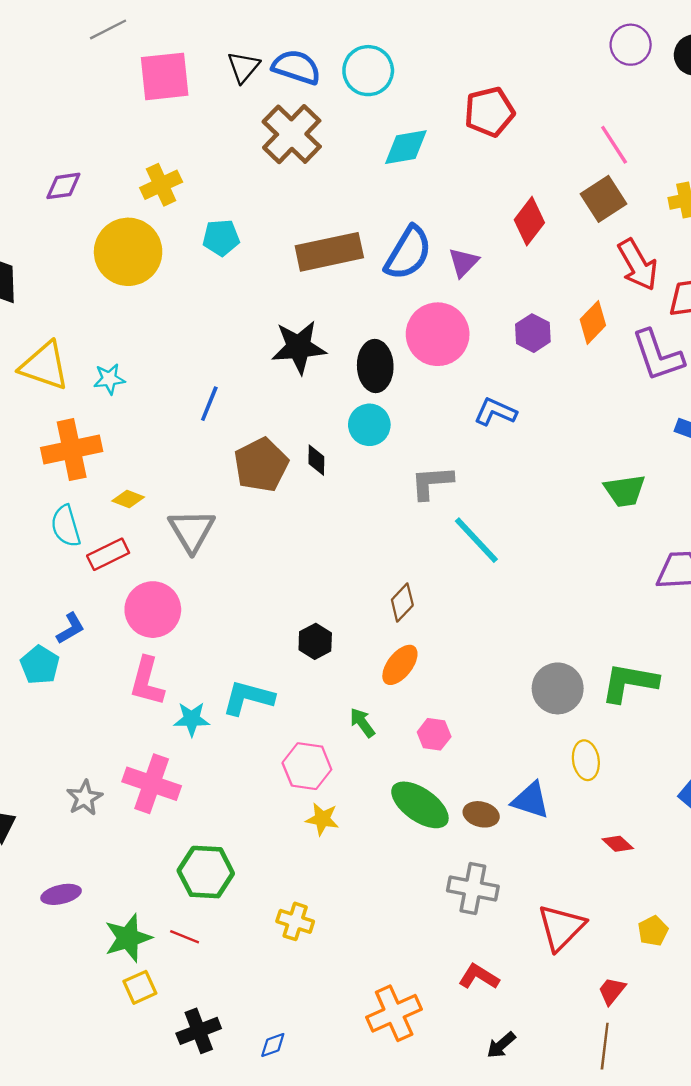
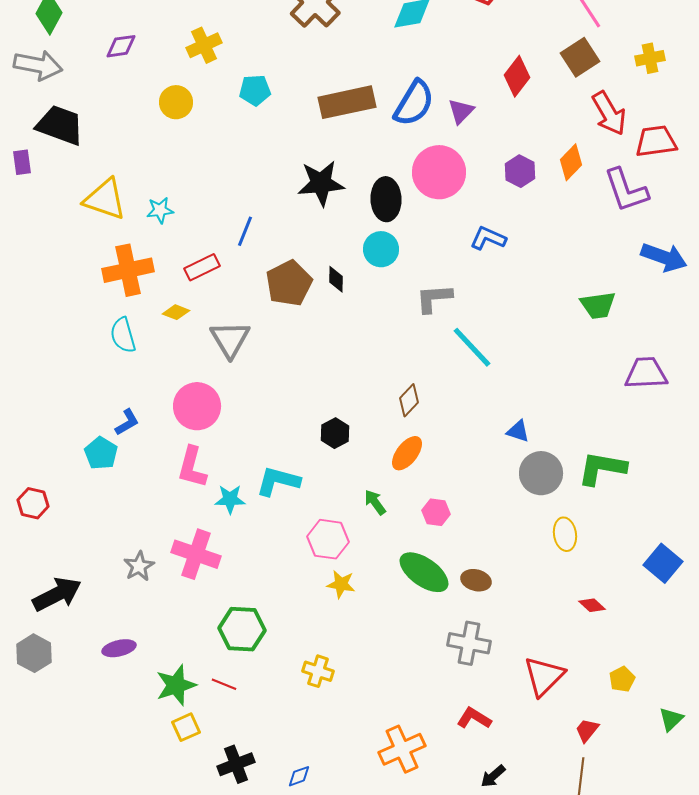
yellow circle: (128, 252) -> (176, 102), size x0.6
red rectangle: (108, 554) -> (202, 267), moved
blue triangle: (531, 800) -> (518, 431), moved, size x0.7

